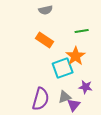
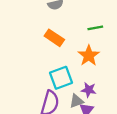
cyan square: (63, 68) -> (61, 78), moved
purple star: (86, 87) -> (89, 90), moved

